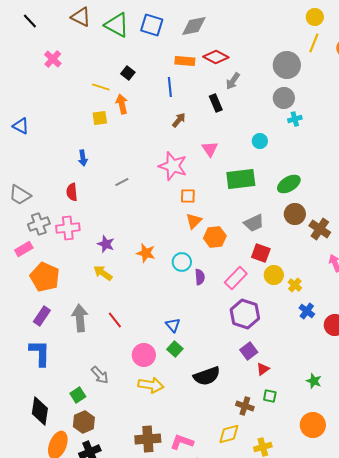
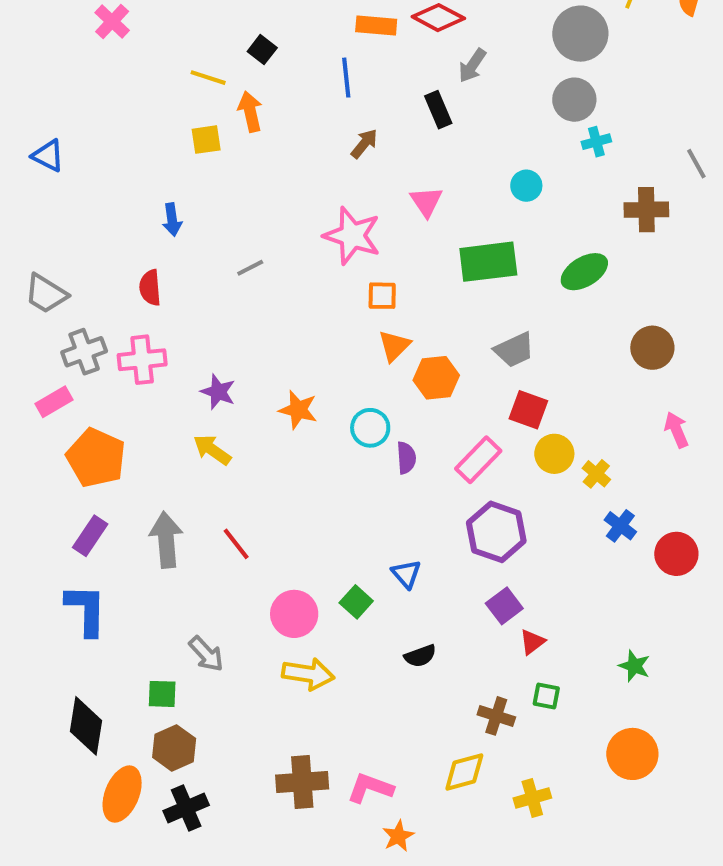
brown circle: (295, 214) -> (652, 348), moved
brown cross: (320, 229) -> (646, 210), moved, turned -35
blue triangle: (173, 325) -> (406, 574), moved
black semicircle: (207, 376) -> (420, 656), size x0.6
green square: (78, 395) -> (162, 694), turned 35

